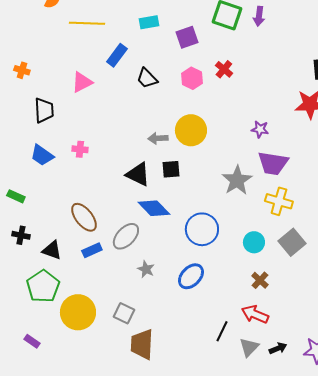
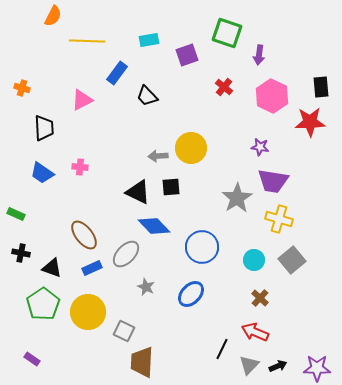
purple arrow: (259, 16) -> (259, 55), moved
pink hexagon: (192, 78) -> (272, 96), moved, size x1.5
yellow circle: (78, 312) -> (88, 312), moved

